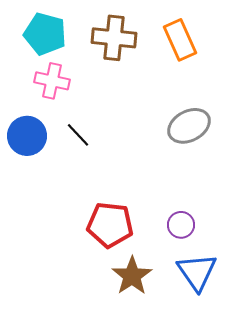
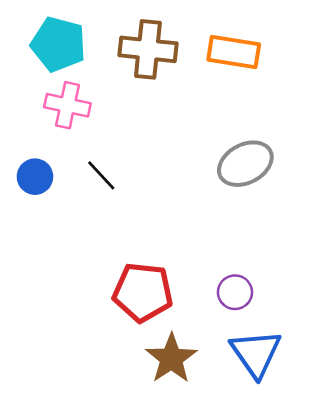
orange rectangle: (180, 40) -> (234, 52), turned -57
blue circle: (27, 136) -> (35, 177), size x0.7

